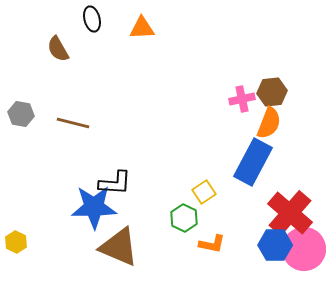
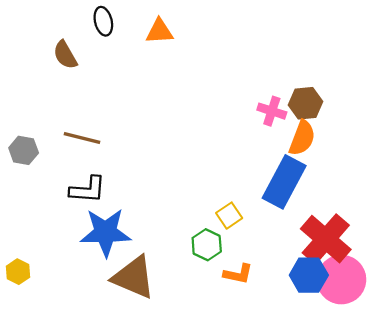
pink cross: (242, 99) -> (272, 111), turned 30
gray hexagon: (21, 114) -> (24, 150), moved
black L-shape: (115, 183) -> (88, 190), moved

